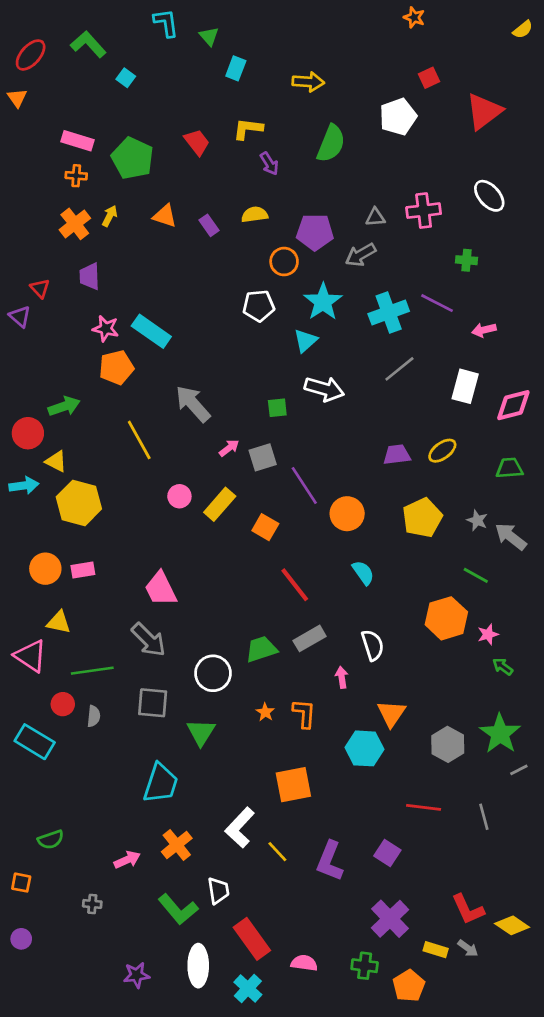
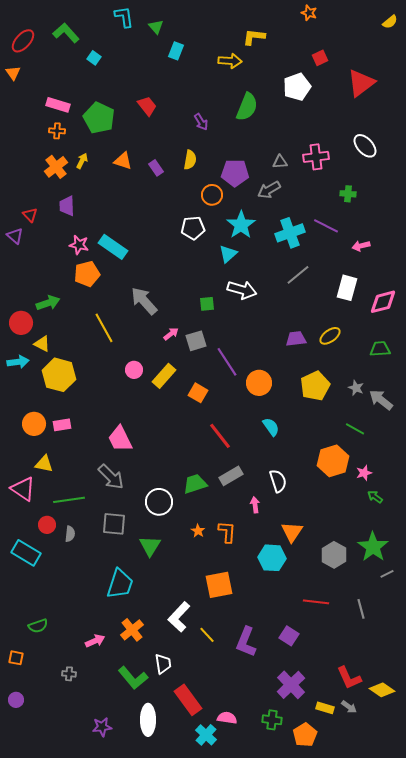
yellow L-shape: (248, 129) -> (254, 37), moved
yellow semicircle: (255, 215) -> (190, 160), turned 108
cyan cross: (248, 988) -> (206, 735), moved

